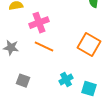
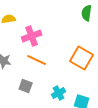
gray square: (23, 81) -> (26, 86), moved

